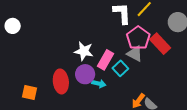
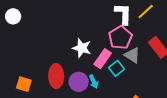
pink pentagon: (138, 38) -> (120, 38), moved
purple circle: (85, 74) -> (79, 82), moved
cyan arrow: (99, 84) -> (94, 82), turned 48

